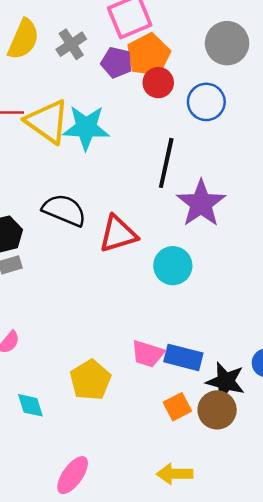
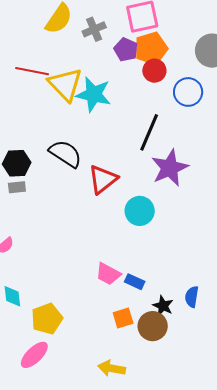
red triangle: (118, 234) -> (103, 179), turned -32
blue rectangle: (183, 357) -> (135, 282), size x0.7
yellow pentagon: (90, 380) -> (47, 319), moved
black star: (226, 381) -> (163, 306), size x0.7

